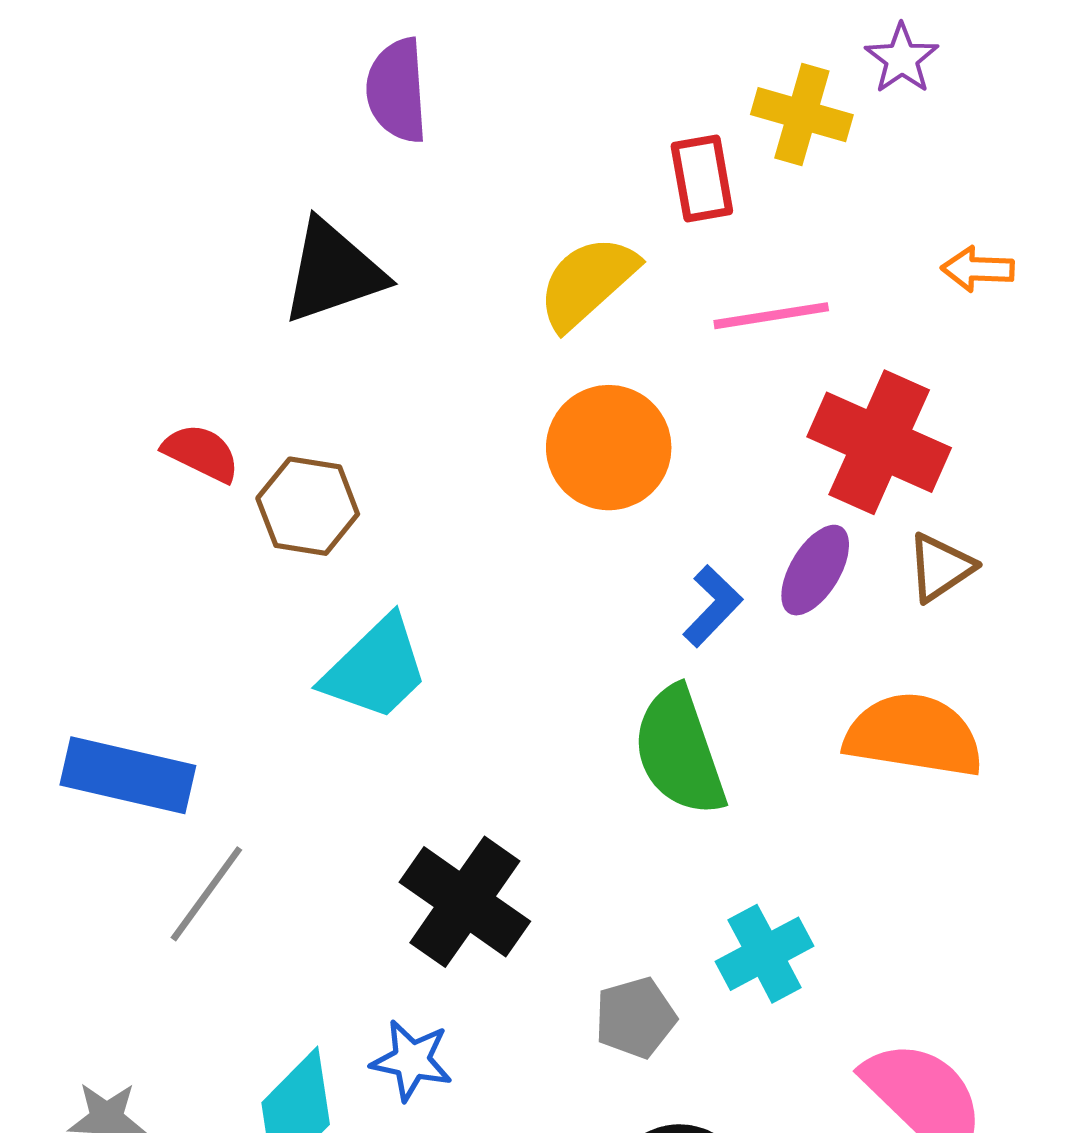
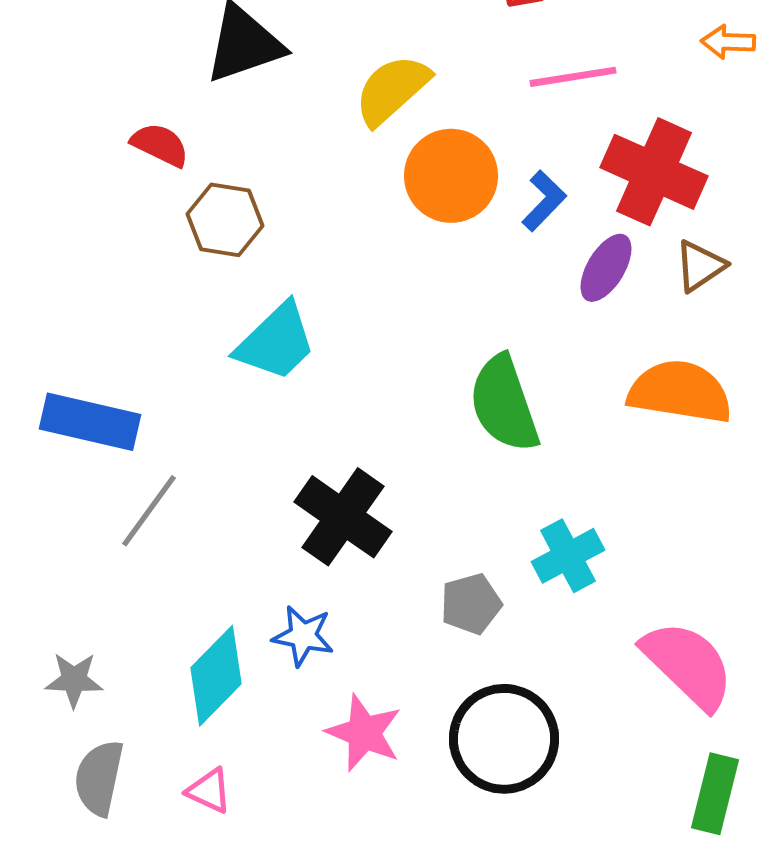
yellow semicircle: (587, 282) -> (392, 90), moved
red semicircle: (201, 453) -> (160, 145), moved
blue L-shape: (713, 606) -> (544, 201), moved

